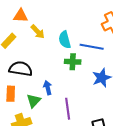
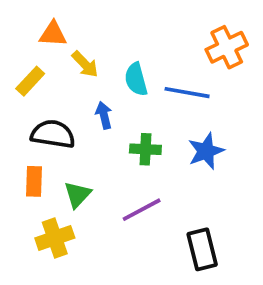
green cross: (73, 62) -> (145, 149), moved
blue arrow: (48, 88) -> (104, 115), moved
purple line: (68, 109) -> (142, 210), turned 70

